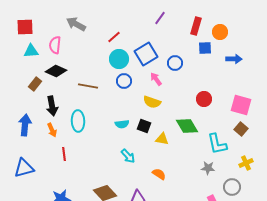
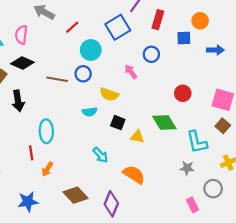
red rectangle: (196, 26) -> (158, 20), moved
red line: (114, 37) -> (72, 27), moved
blue square: (146, 54) -> (118, 27), moved
blue circle: (124, 81) -> (83, 74), moved
yellow semicircle: (152, 102) -> (109, 94), moved
cyan ellipse: (78, 121) -> (46, 131), moved
cyan semicircle: (122, 124) -> (90, 112), moved
orange arrow: (52, 130) -> (47, 169), moved, turned 56
orange semicircle: (159, 174) -> (134, 175), size x1.5

